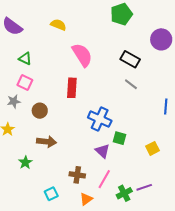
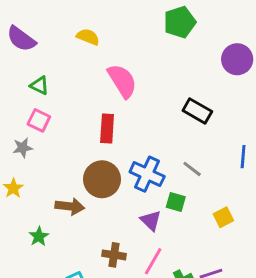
black rectangle: (130, 59) -> (197, 111), moved
gray line: (131, 84) -> (192, 169), moved
brown circle: (40, 111) -> (102, 179), moved, size x1.6

